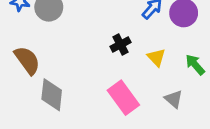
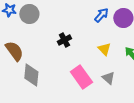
black cross: (121, 44) -> (64, 40), moved
gray triangle: (174, 99) -> (108, 78), moved

